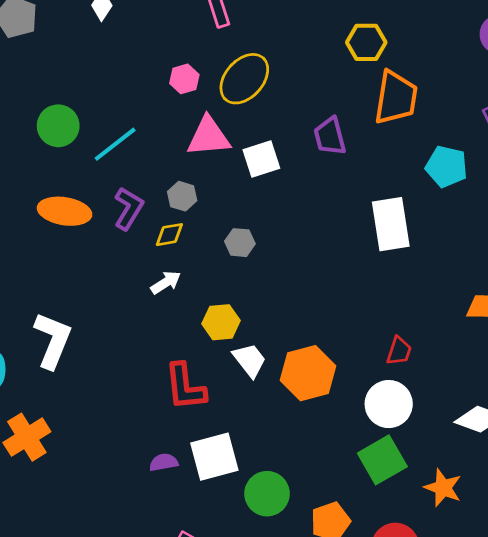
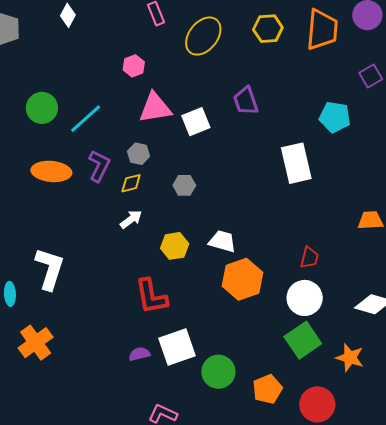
yellow ellipse: (244, 79) -> (203, 36), moved
orange trapezoid: (396, 98) -> (322, 30), moved
white trapezoid: (250, 360) -> (222, 241), moved, turned -32

